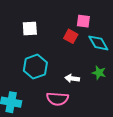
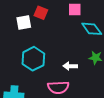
red square: (71, 36) -> (41, 13), moved

